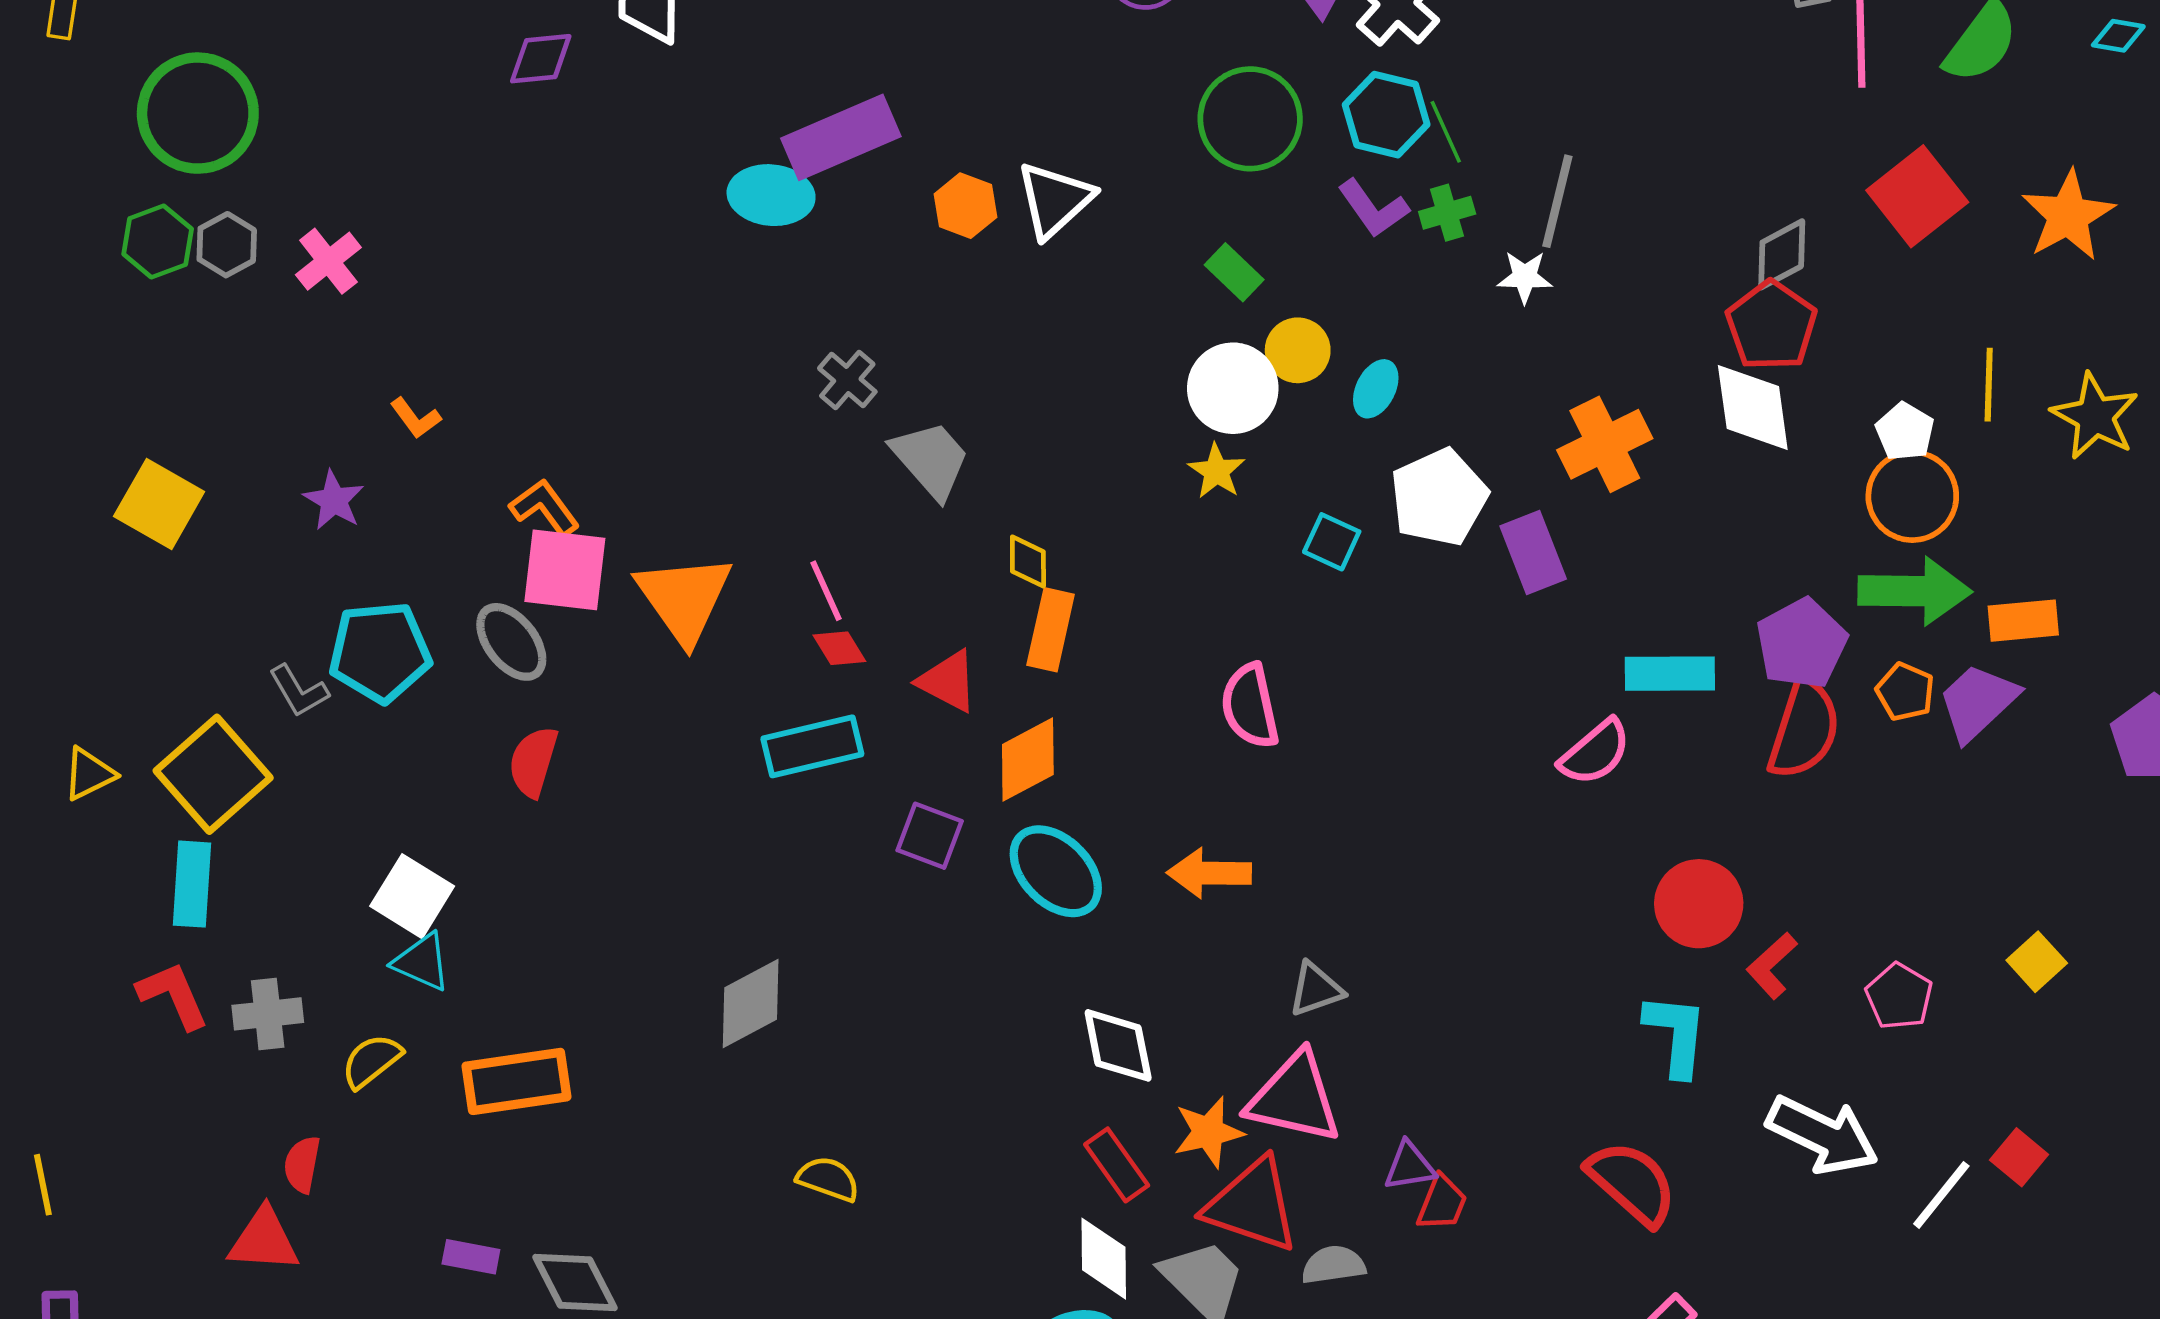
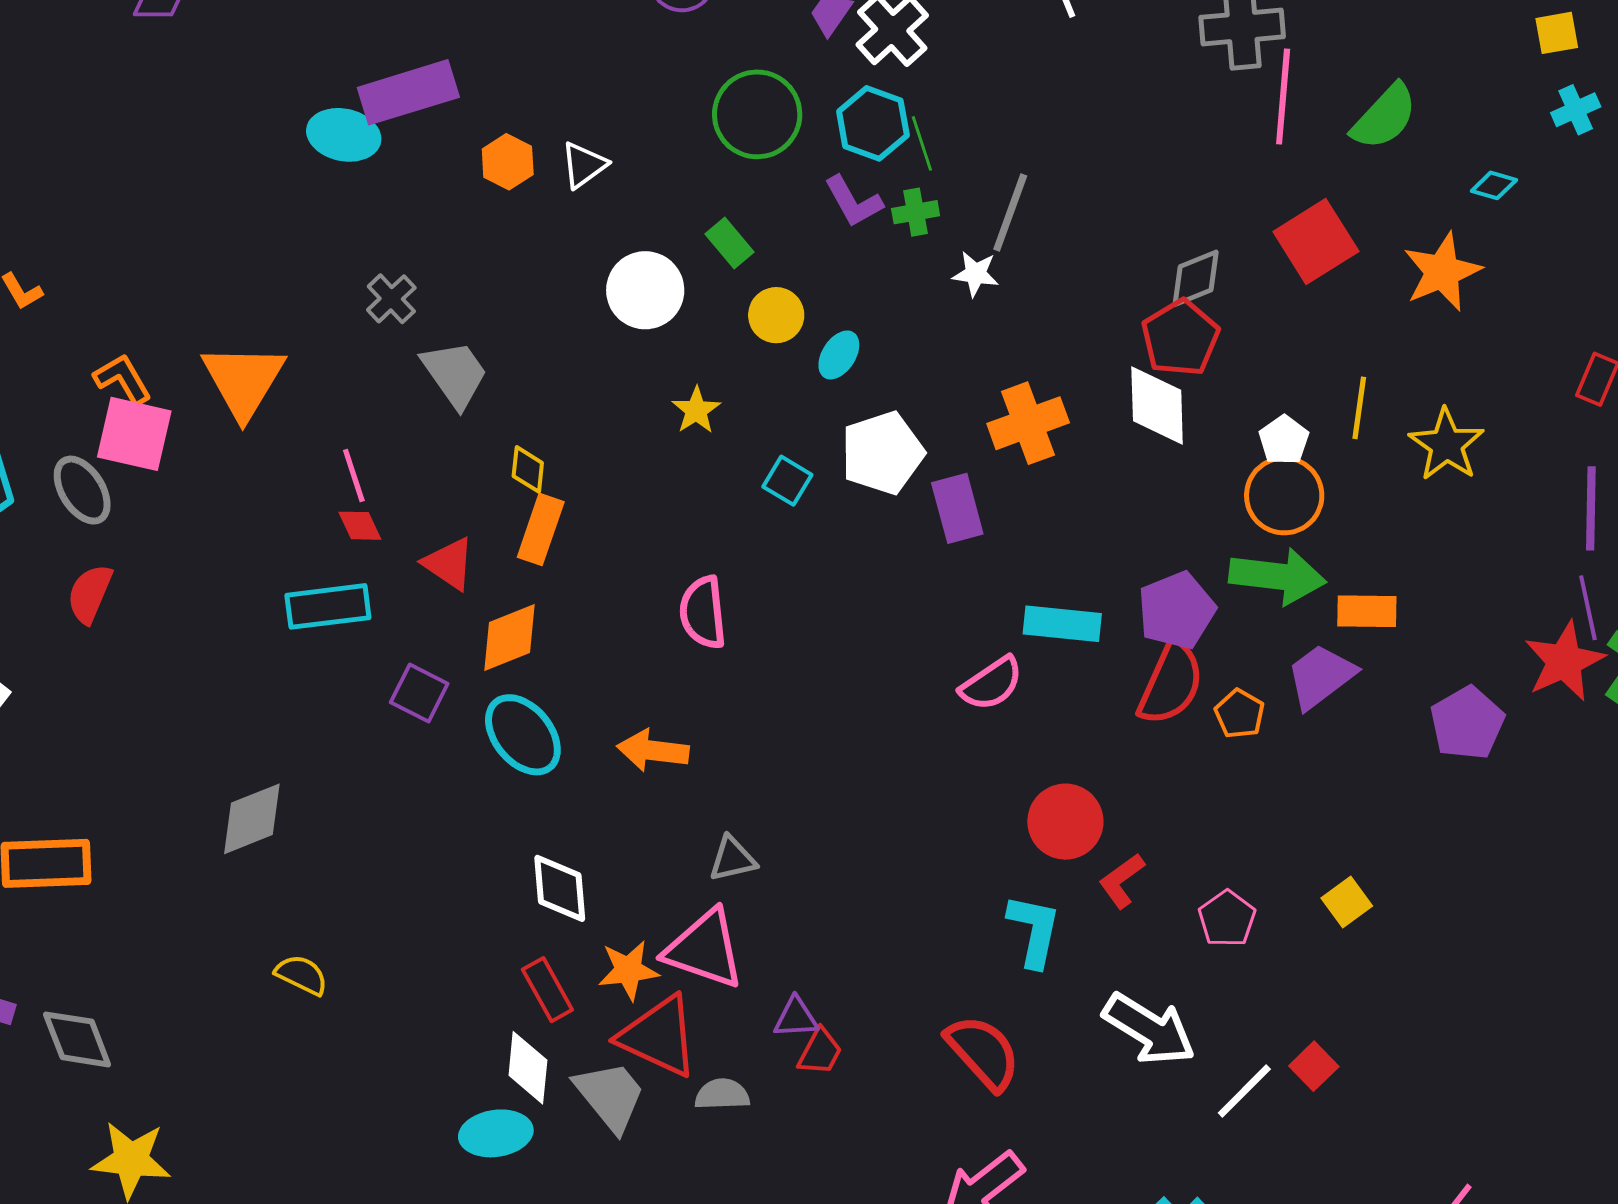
cyan diamond: (2118, 36) -> (1494, 185), moved
white triangle: (1055, 200) -> (584, 165), size x0.7
white circle: (1233, 388) -> (645, 290), moved
orange triangle: (684, 598) -> (243, 381), moved
orange pentagon: (1905, 692) -> (1240, 714), moved

